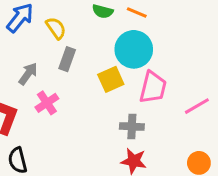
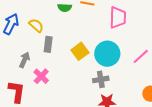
cyan circle: (134, 49) -> (107, 54), moved
pink trapezoid: (153, 87) -> (118, 17), moved

